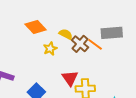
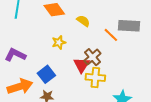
brown cross: (80, 44) -> (92, 57), moved
yellow star: (50, 49) -> (59, 42), moved

